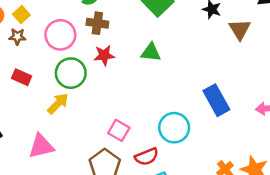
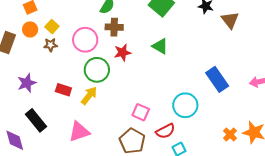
green triangle: (151, 52) -> (160, 46), turned 30
red rectangle: (22, 77) -> (63, 90), moved

